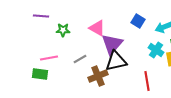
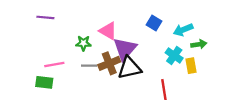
green star: (63, 30) -> (83, 43), moved
gray line: (80, 59) -> (89, 66), turned 32
brown cross: (98, 76) -> (109, 63), moved

